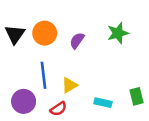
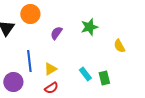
orange circle: (45, 33) -> (30, 14), moved
cyan rectangle: (103, 103) -> (85, 74), moved, turned 40
red semicircle: (58, 109) -> (51, 88), moved

